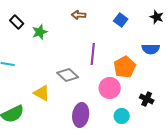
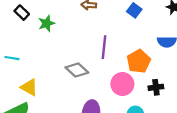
yellow triangle: (42, 93) -> (29, 87), moved
black cross: (147, 99) -> (156, 87), moved, turned -32

